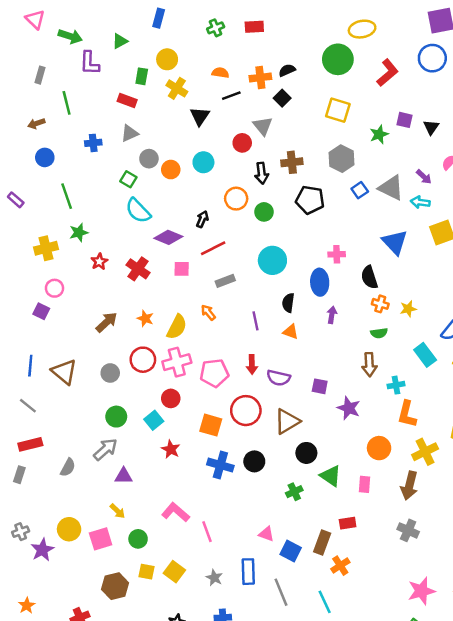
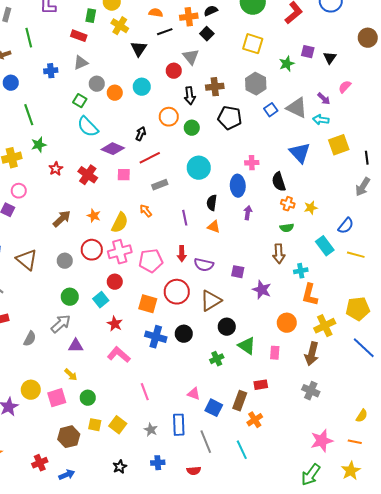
pink L-shape: (176, 512) -> (119, 355), moved

